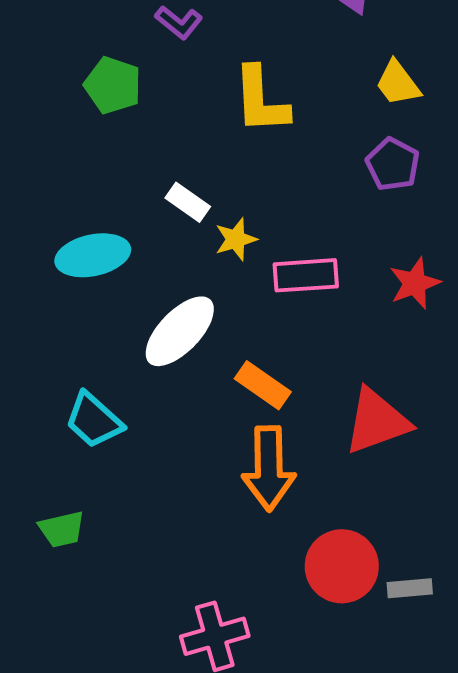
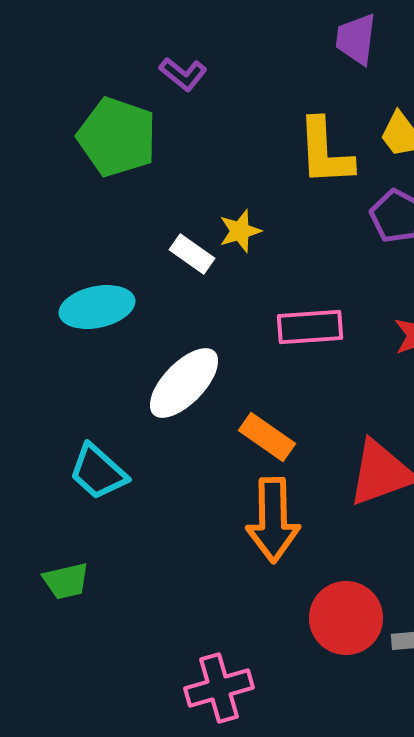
green pentagon: (113, 85) -> (117, 137), size x1.4
yellow L-shape: (261, 100) -> (325, 152), moved
yellow star: (236, 239) -> (240, 231), moved

